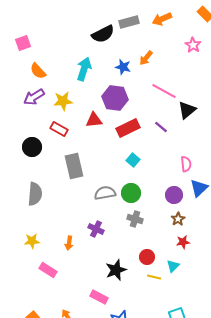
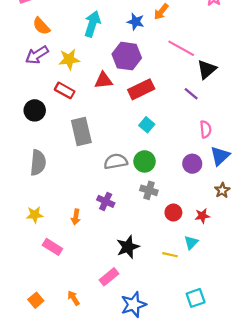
purple line: (161, 127) -> (191, 94), moved
brown star: (178, 219) -> (222, 190), moved
red circle: (147, 257) -> (173, 213), moved
pink rectangle: (99, 297) -> (109, 277), turned -66

